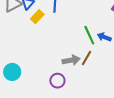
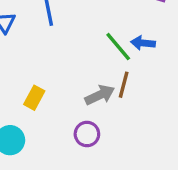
yellow rectangle: (37, 17) -> (34, 98), moved

